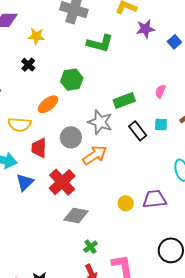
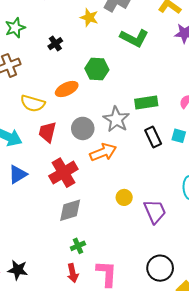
yellow star: (36, 36) -> (89, 18), moved
blue triangle: (25, 182) -> (18, 174), moved
purple trapezoid: (154, 199) -> (155, 211), turned 60
yellow circle: (126, 203) -> (124, 197), moved
gray diamond: (76, 215) -> (70, 210), turned -40

